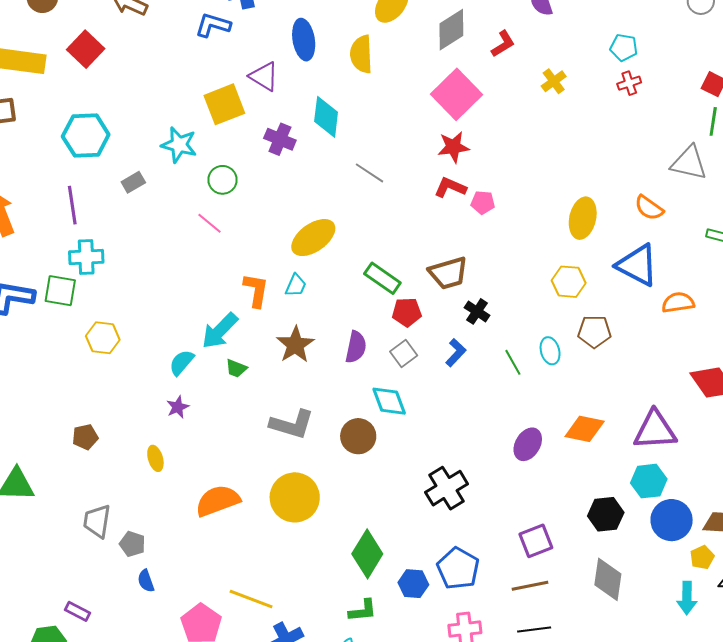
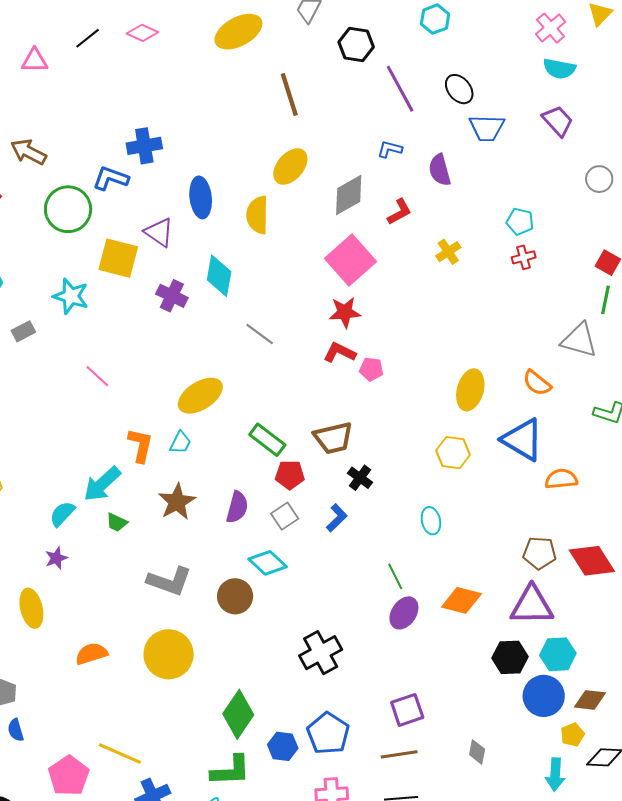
yellow square: (224, 104) -> (118, 258), turned 33
green circle: (222, 180) -> (68, 209), moved, size x1.6
brown pentagon: (594, 332) -> (539, 553), moved
green line: (513, 362) -> (395, 576), moved
cyan diamond: (389, 401) -> (268, 563), turned -30
yellow ellipse: (155, 458) -> (31, 608), size x1.5
cyan hexagon: (649, 481) -> (558, 654), moved
orange semicircle: (218, 501) -> (91, 654), size x0.7
black hexagon: (606, 514) -> (510, 657), moved
gray diamond: (608, 579) -> (477, 752), size x0.6
green L-shape: (363, 611) -> (231, 771), size x1.4

